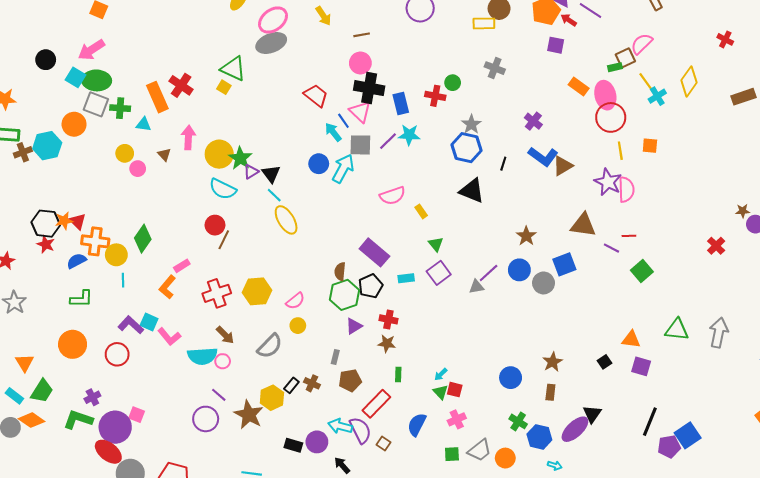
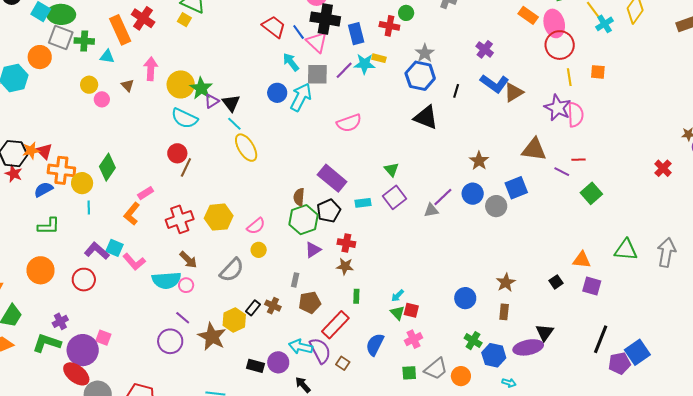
blue line: (343, 121) -> (299, 32), moved
yellow rectangle: (421, 211) -> (379, 58), moved, turned -40
purple ellipse: (575, 429) -> (528, 347), turned 32

